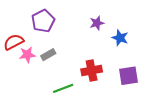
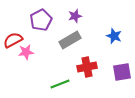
purple star: (97, 23) -> (75, 16), moved
gray rectangle: (48, 55) -> (70, 40), moved, size x1.5

